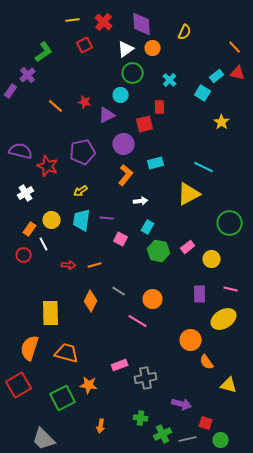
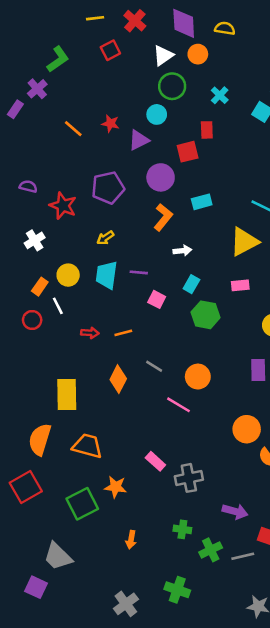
yellow semicircle: (185, 32) -> (225, 28), moved, turned -105
purple semicircle: (21, 151) -> (28, 186), size x0.6
pink rectangle: (188, 247) -> (240, 285), moved, turned 32
pink rectangle: (120, 365) -> (155, 461), turned 63

